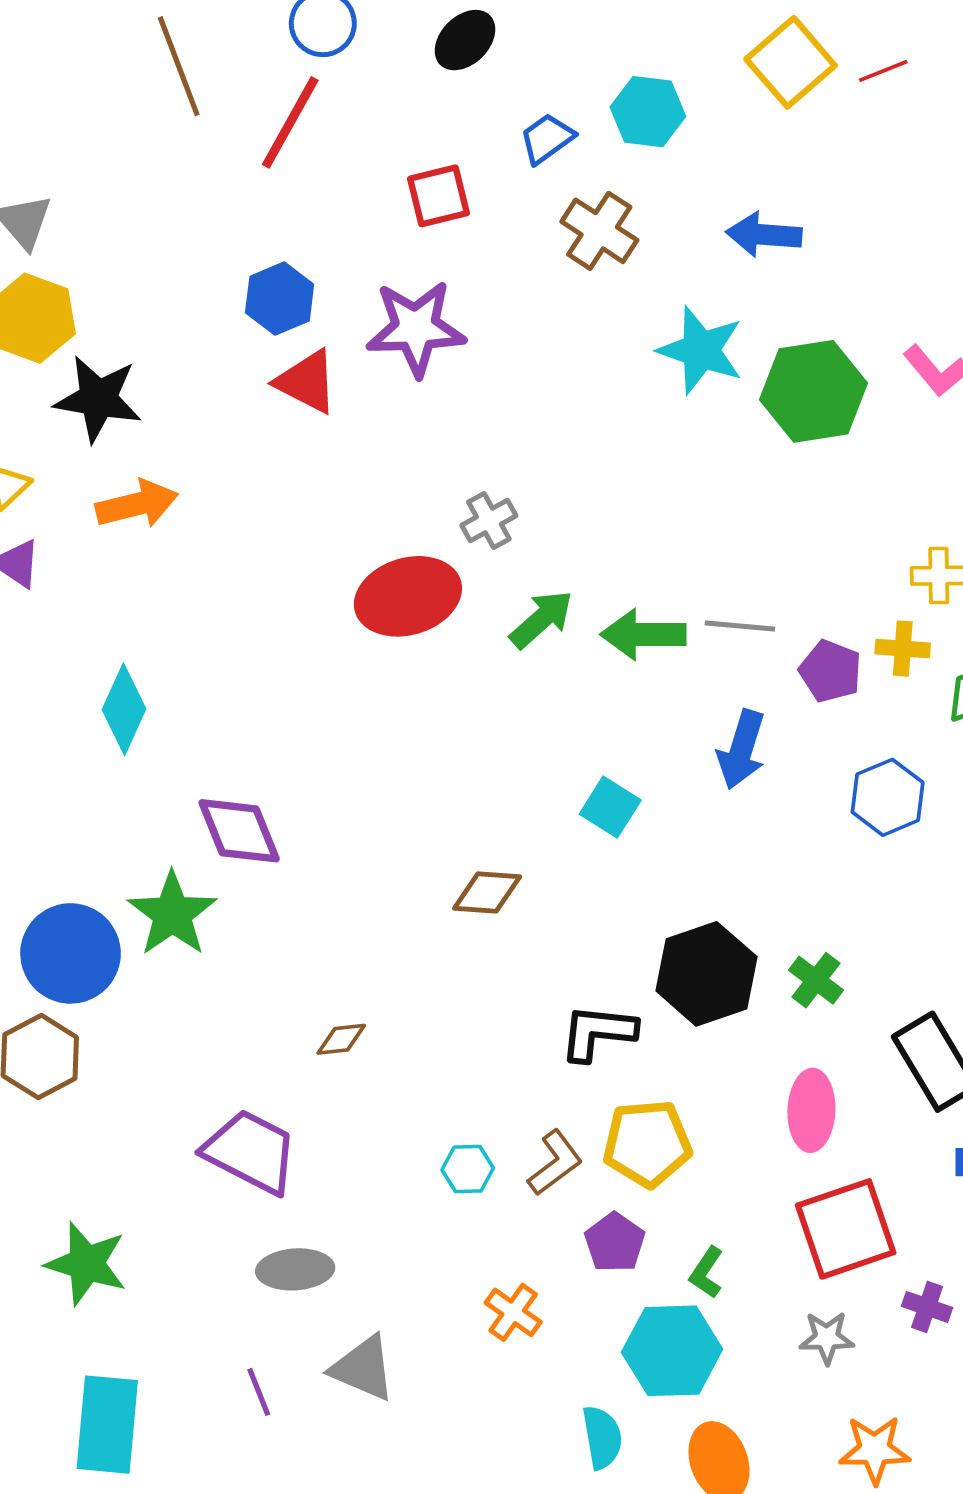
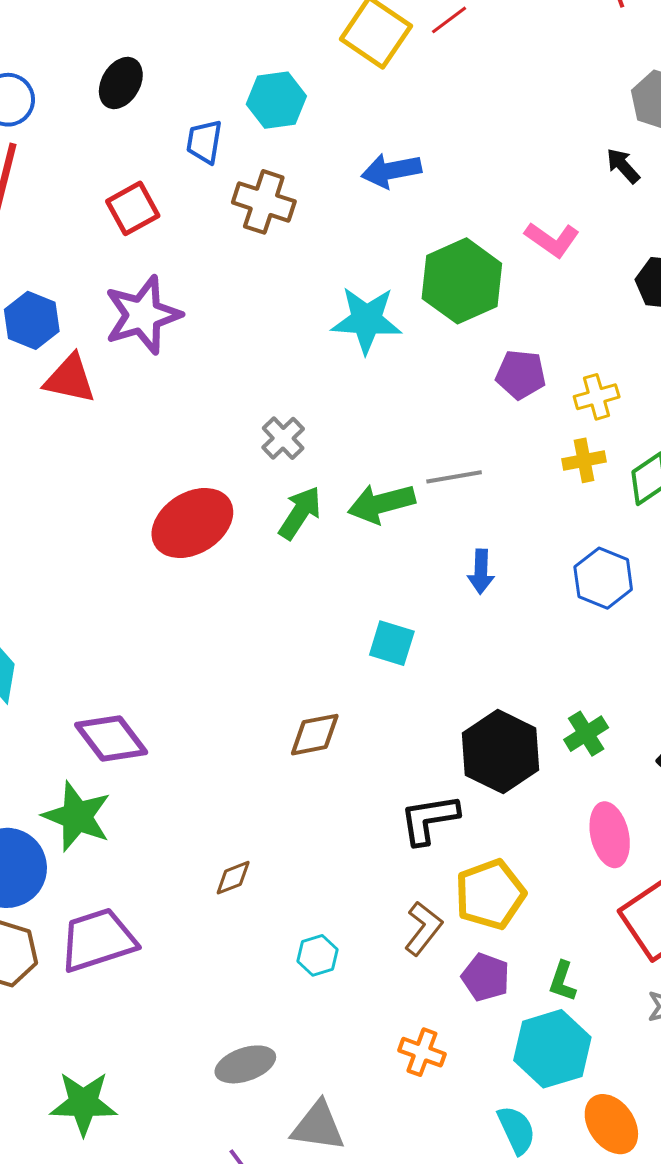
blue trapezoid: (547, 138) -> (204, 142), turned -30
cyan star: (701, 350) -> (366, 320), moved
gray cross: (489, 521) -> (283, 438), moved
purple pentagon: (830, 671) -> (521, 374), moved
blue arrow: (742, 750) -> (481, 572), size x0.7
green cross: (816, 980) -> (586, 734), turned 36
purple trapezoid: (251, 1152) -> (98, 940), moved, turned -30
cyan hexagon: (468, 1169) -> (317, 955), moved

